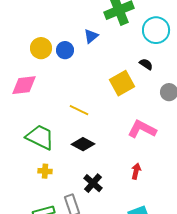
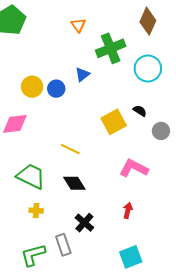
black semicircle: (146, 64) -> (140, 111), moved
black diamond: (83, 144) -> (74, 183), turned 30

